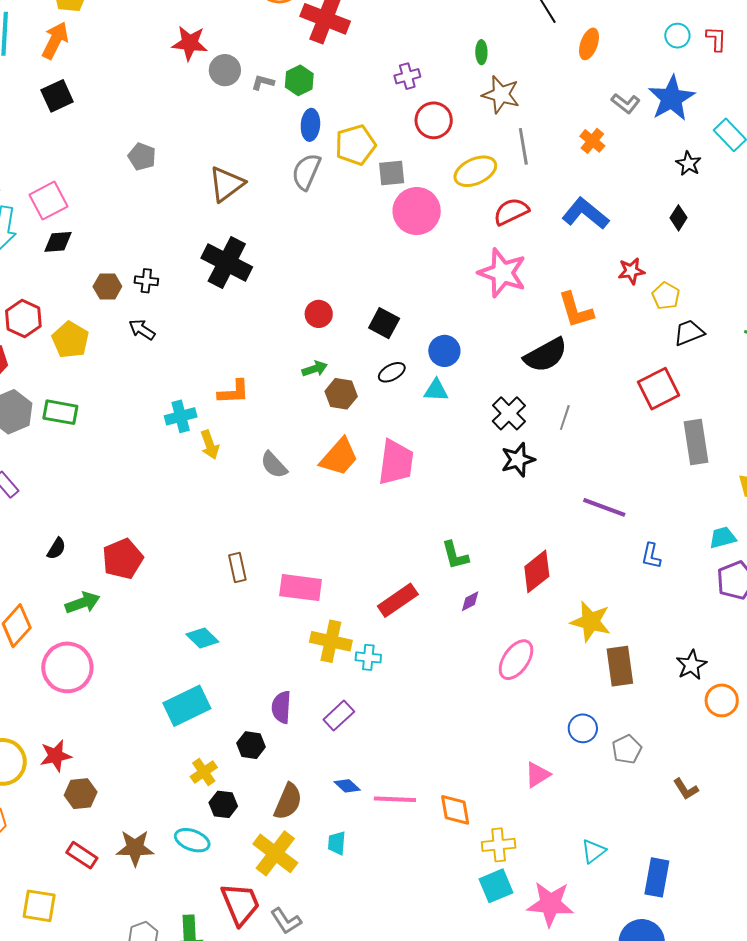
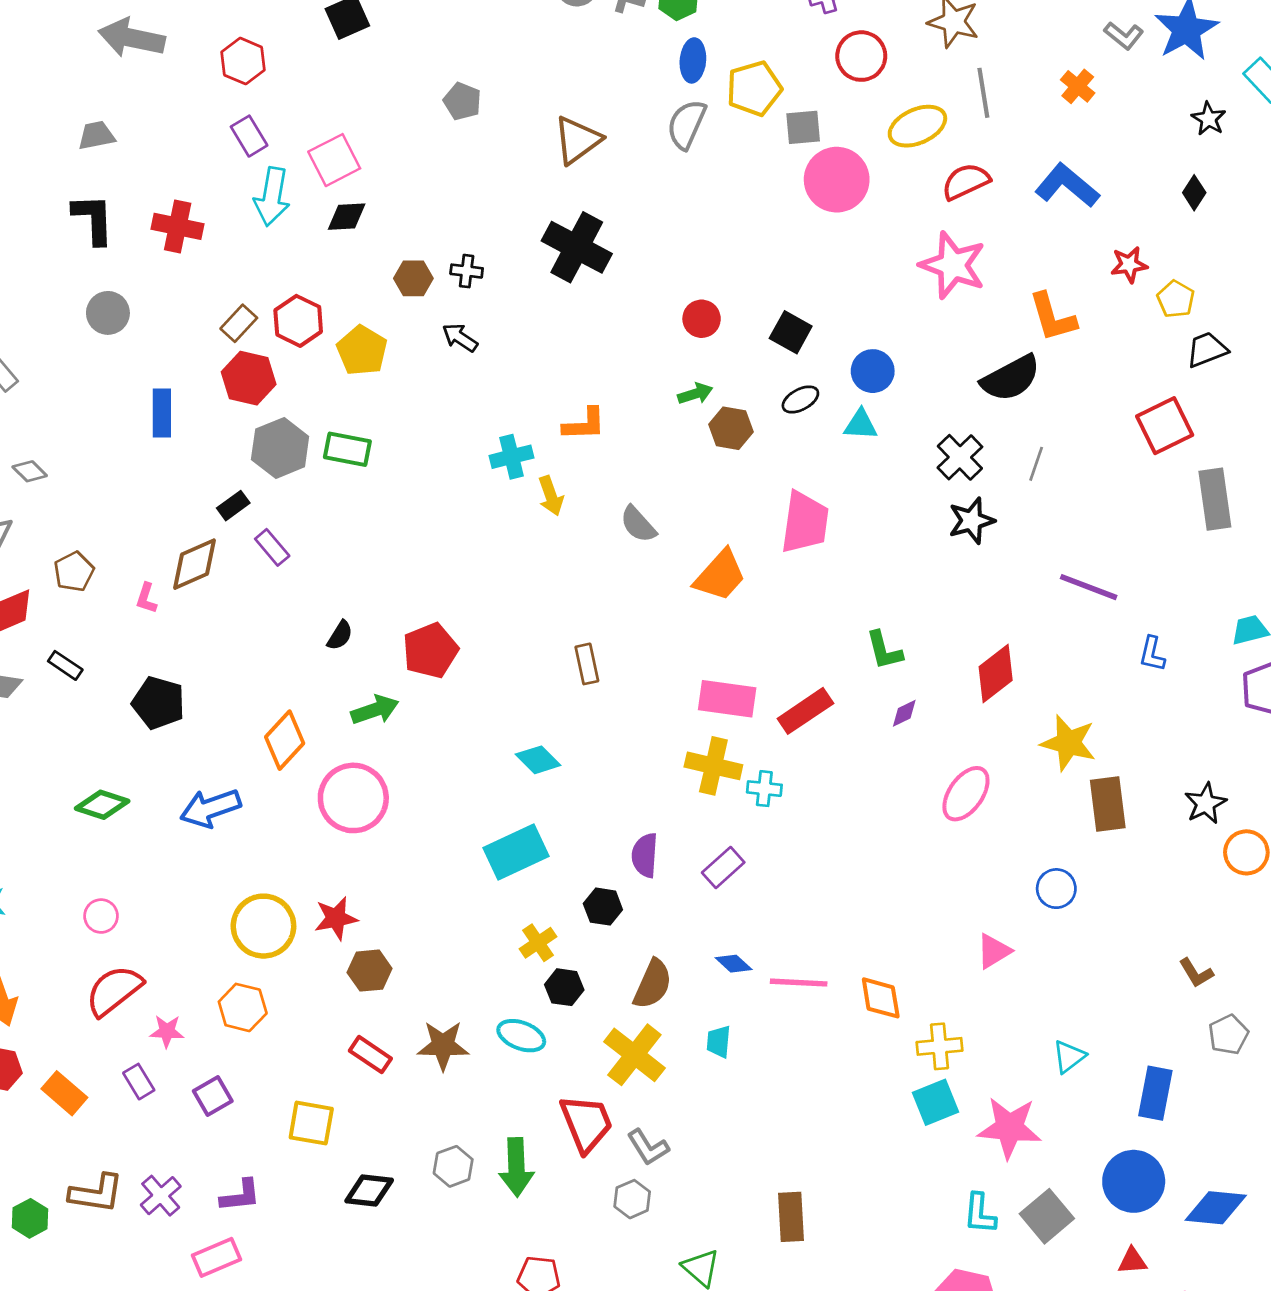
orange trapezoid: (339, 457) -> (720, 575), moved
pink rectangle: (301, 588) -> (727, 699), moved
gray pentagon: (627, 749) -> (1228, 1035), moved

